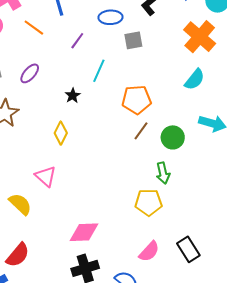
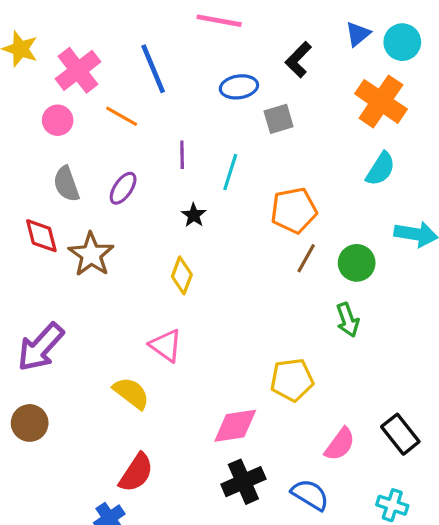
purple line: (77, 41) -> (182, 155), moved, turned -30
yellow pentagon: (149, 202) -> (292, 380), moved

